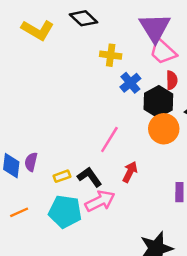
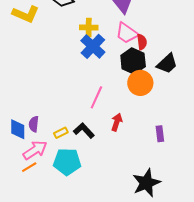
pink trapezoid: (163, 52) -> (127, 33), moved
blue cross: (130, 83) -> (93, 46), moved, size x1.4
pink arrow: (100, 201) -> (35, 150), moved

